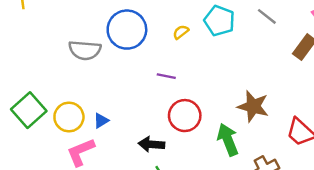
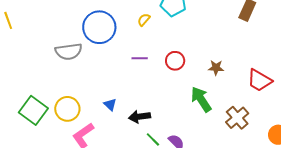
brown star: (253, 106) -> (216, 68), size x0.6
red circle: (185, 116) -> (175, 61), moved, size x0.7
blue triangle: (101, 121) -> (110, 105), moved, turned -32

